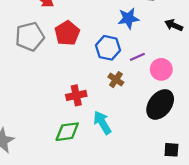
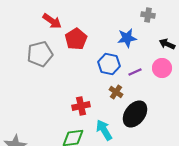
red pentagon: (67, 33) -> (76, 39), moved
pink circle: (161, 69) -> (162, 68), moved
black ellipse: (160, 104) -> (135, 114), moved

